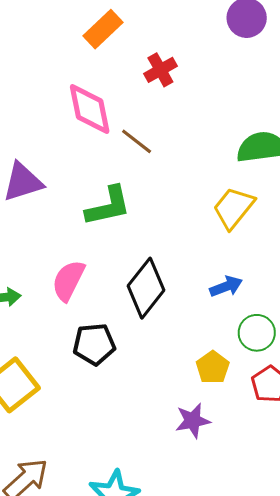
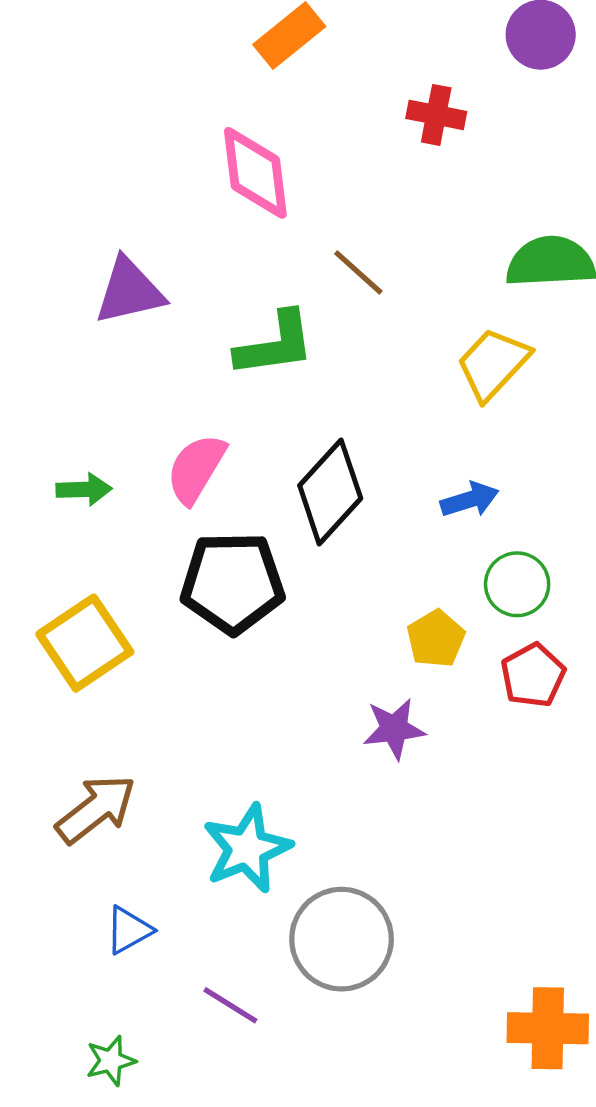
red cross: (160, 70) -> (436, 115), moved, turned 36
brown line: (137, 141) -> (358, 272), moved
black pentagon: (94, 344) -> (233, 583), size x1.4

